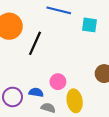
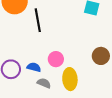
black line: (35, 43) -> (38, 20), turned -40

